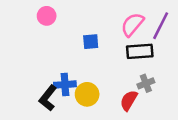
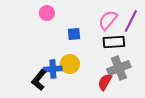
pink circle: (47, 16) -> (47, 13), moved
gray cross: (146, 83) -> (119, 68), size x1.6
yellow circle: (87, 94) -> (70, 64), moved

